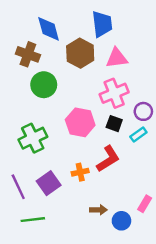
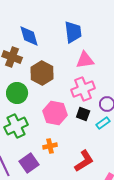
brown hexagon: (80, 53) -> (42, 73), moved
green circle: (44, 85) -> (17, 93), moved
red L-shape: (108, 159) -> (84, 161), moved
orange cross: (80, 172) -> (50, 146), moved

